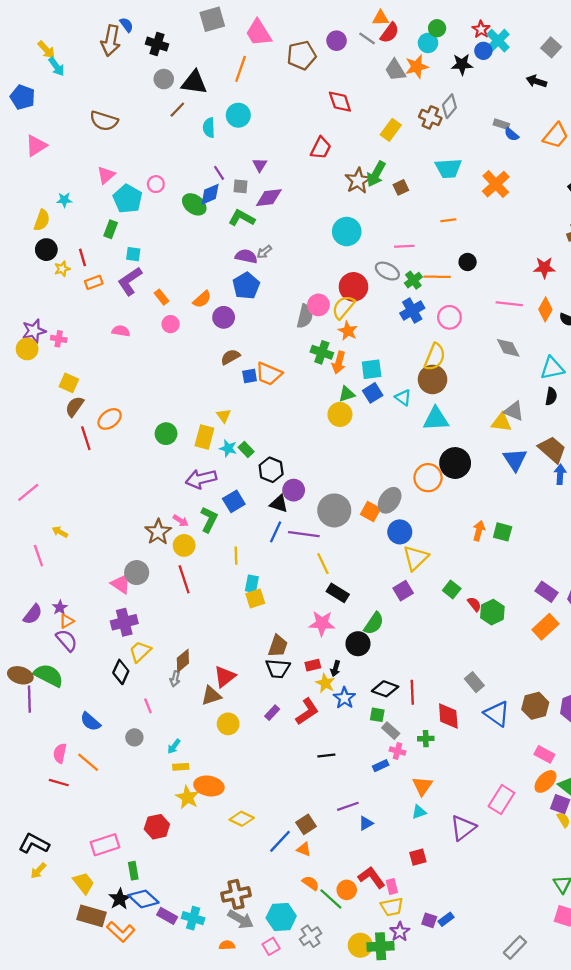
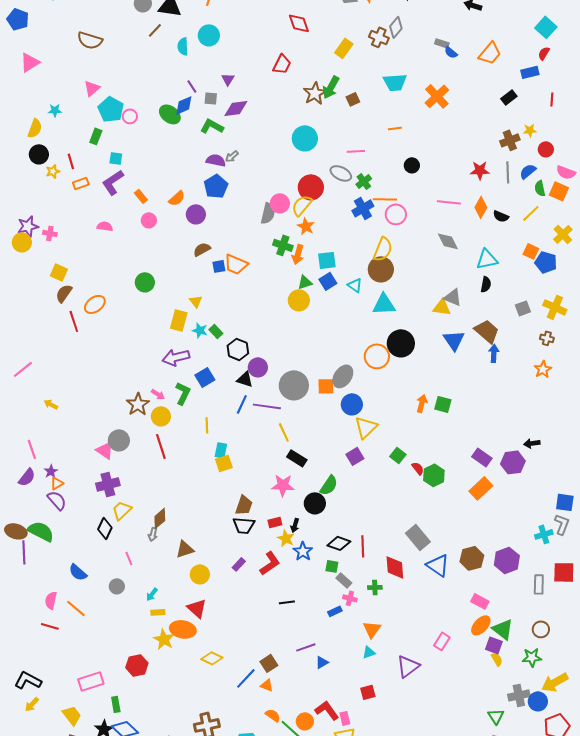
pink circle: (156, 184) -> (130, 116), moved
orange line: (437, 277) -> (385, 199), moved
green circle: (166, 434) -> (145, 282), moved
orange square: (370, 512) -> (326, 386), turned -30
pink line: (38, 556) -> (32, 449), moved
red triangle: (225, 676) -> (197, 608), moved, turned -40
gray rectangle: (474, 682) -> (418, 537), size x1.4
pink rectangle: (501, 800) -> (442, 641), size x0.7

